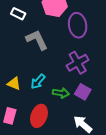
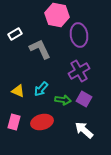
white rectangle: (18, 14) -> (15, 34), moved, turned -56
red ellipse: (39, 116) -> (42, 122), turned 55

